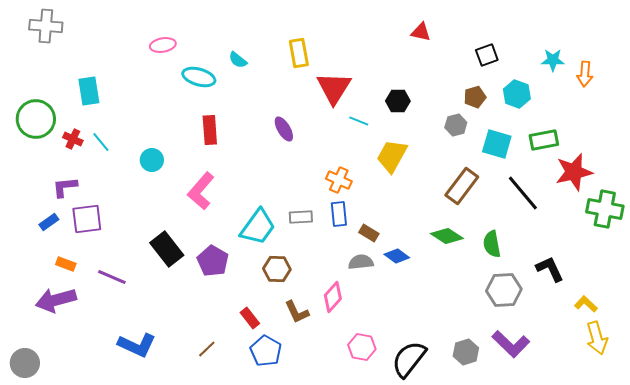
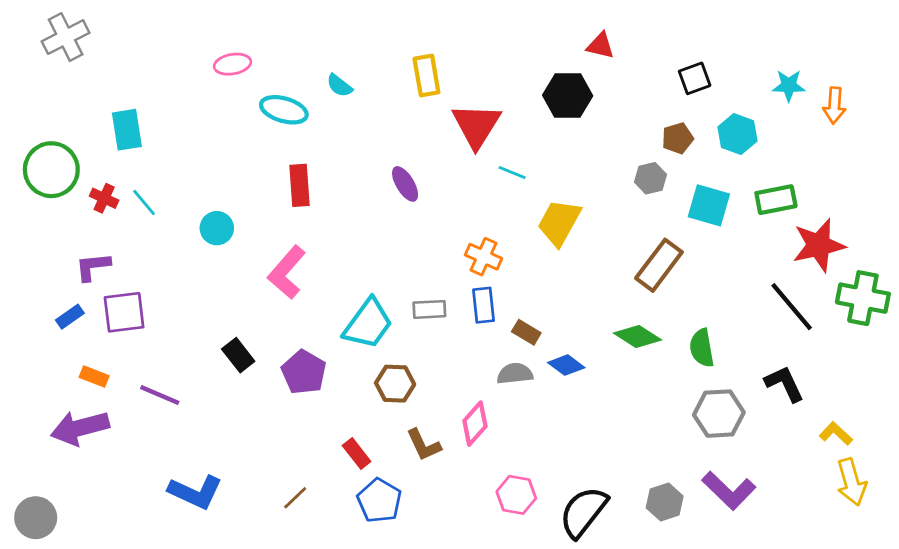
gray cross: (46, 26) -> (66, 37), turned -32
black hexagon: (398, 101) -> (568, 95), moved, size x1.4
black line: (523, 193) -> (792, 307), moved
black rectangle: (167, 249) -> (238, 355), size x0.7

